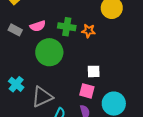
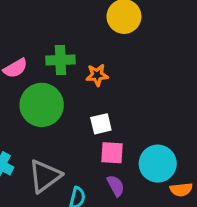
orange star: (88, 31) -> (97, 75), moved
white square: (94, 71) -> (101, 124), moved

